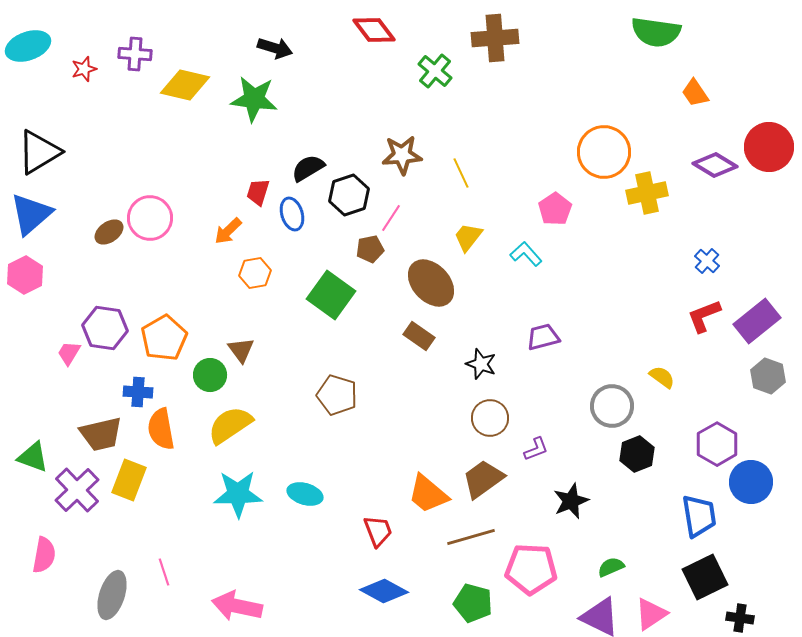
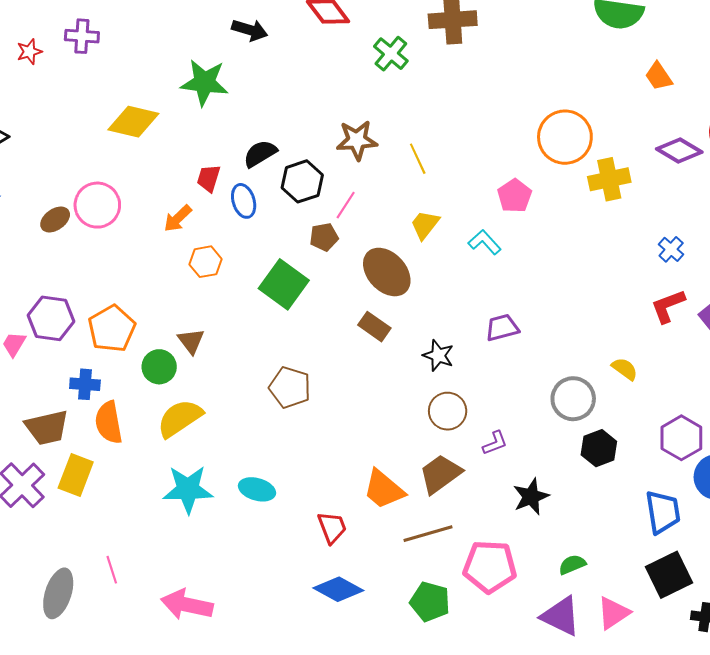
black arrow: (275, 48) -> (250, 30), moved
yellow diamond: (185, 85) -> (133, 122), moved

